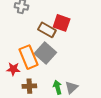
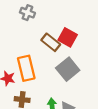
gray square: (45, 53) -> (68, 69), moved

